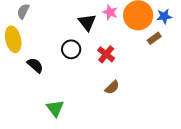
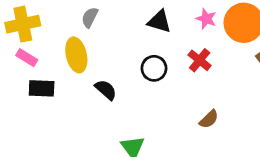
black triangle: (87, 22) -> (159, 21), moved, turned -36
red cross: (106, 54) -> (200, 60), moved

